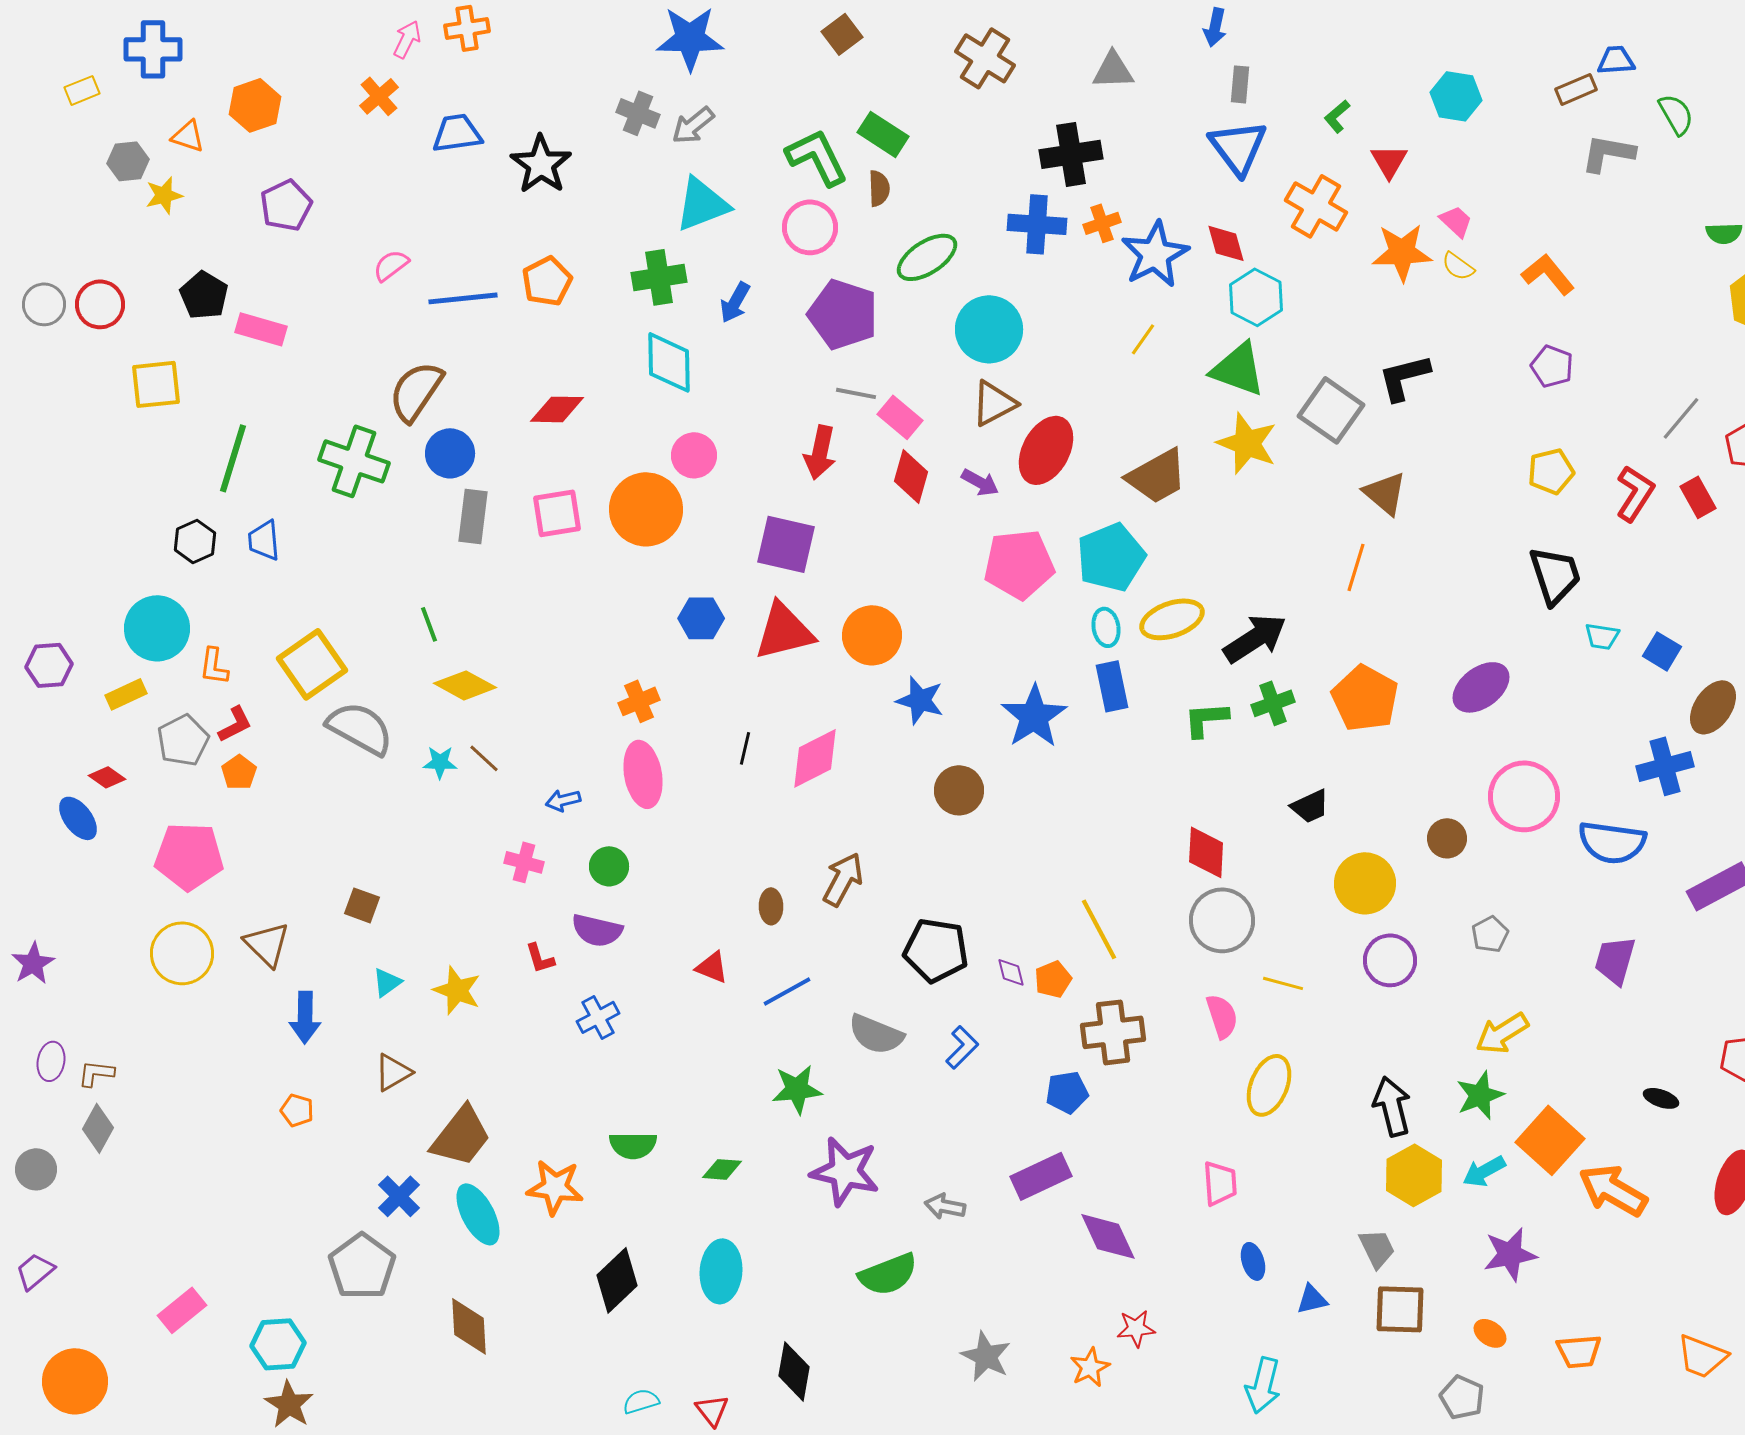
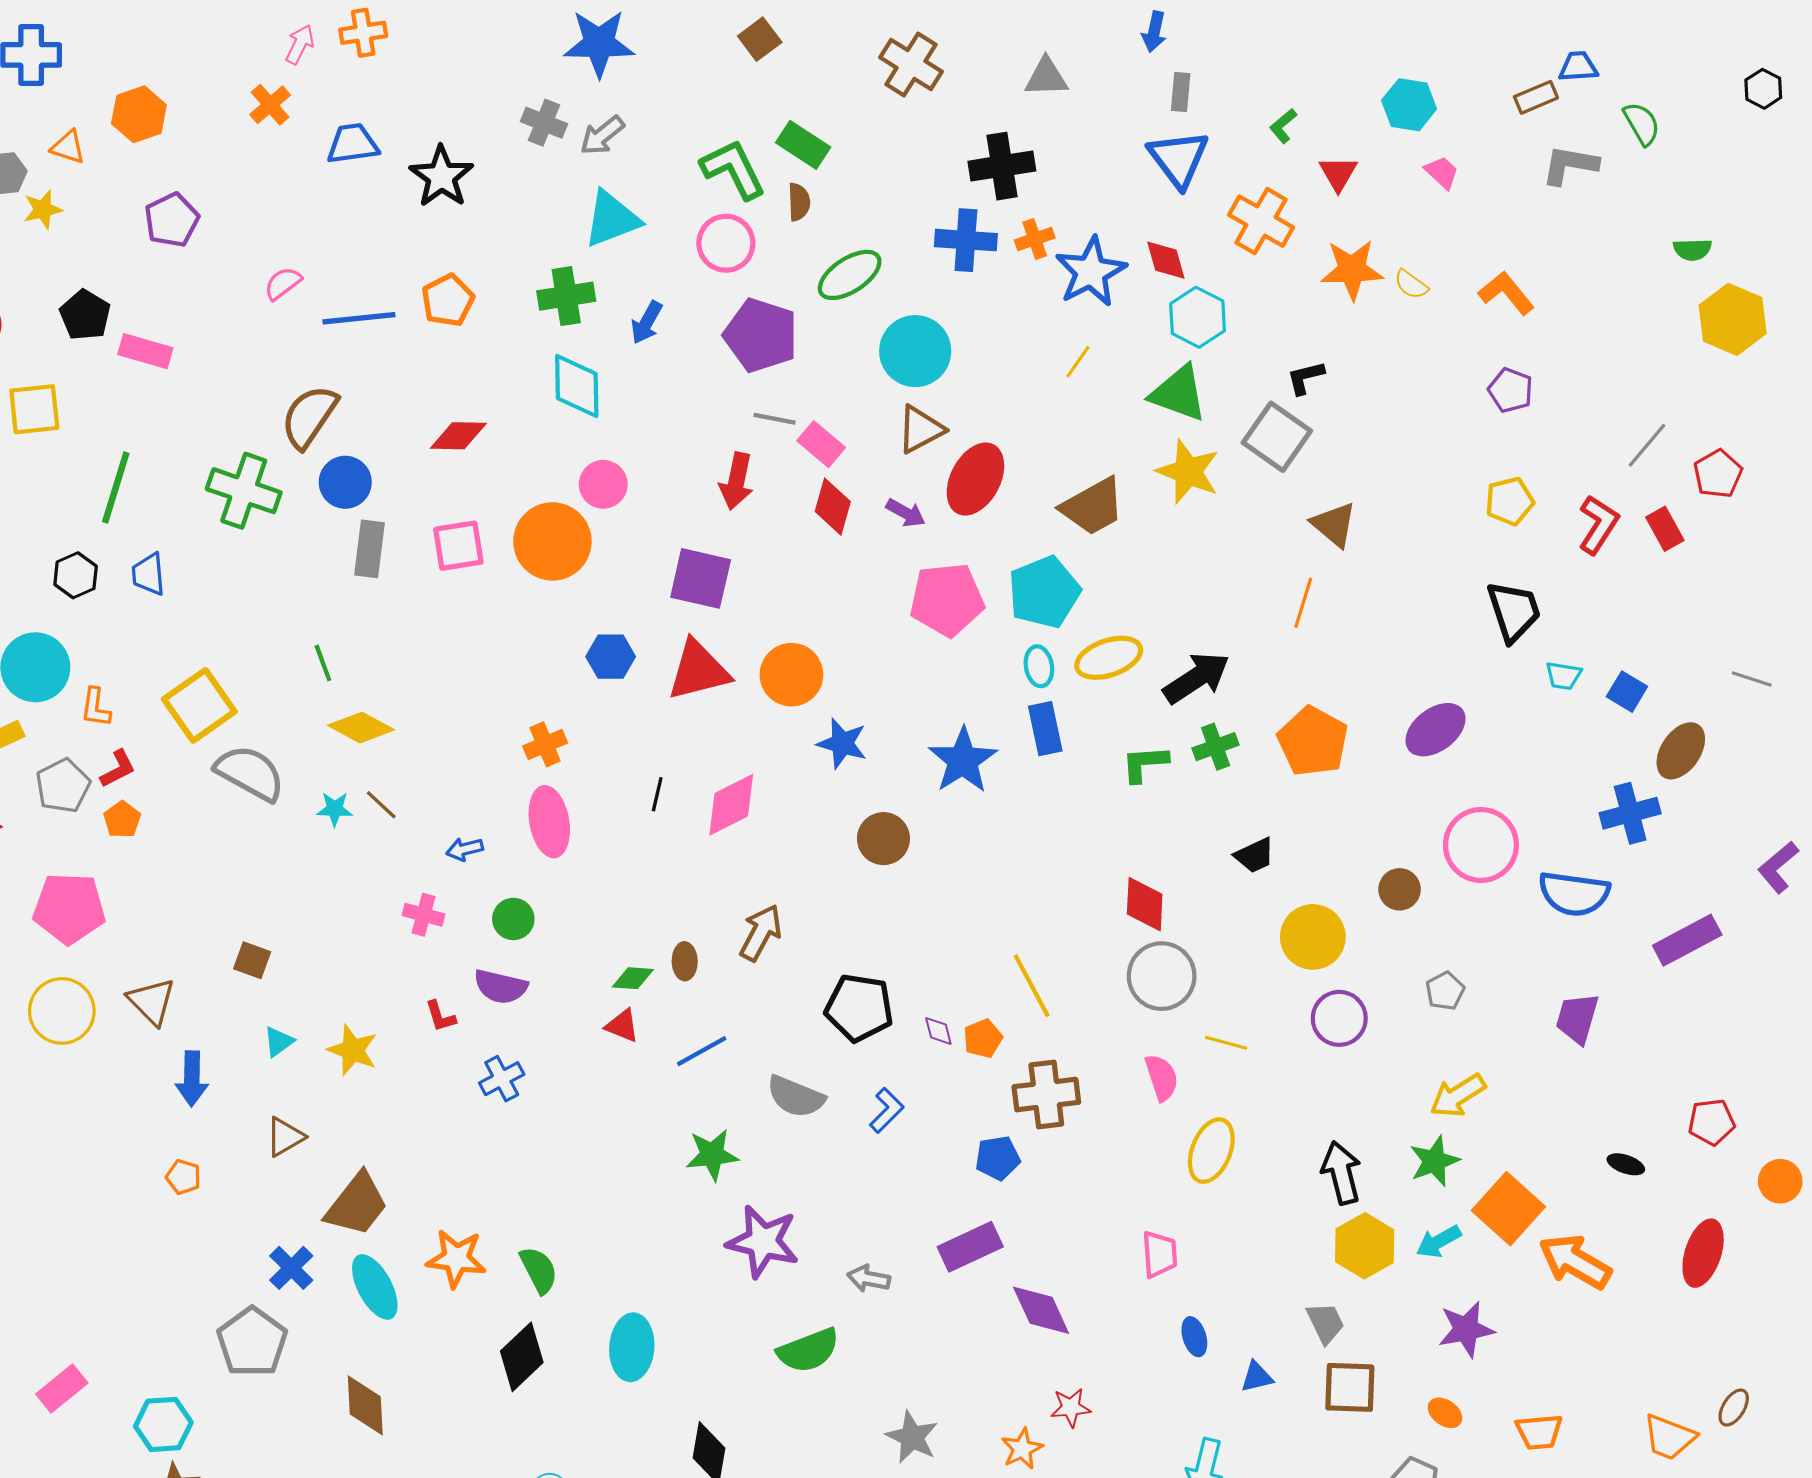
pink trapezoid: (1456, 221) -> (1442, 172), moved
black L-shape: (1404, 377) -> (1305, 378), moved, size x0.7
green semicircle: (633, 1145) -> (539, 1270), moved, turned -117
green diamond: (722, 1169) -> (633, 978), moved

